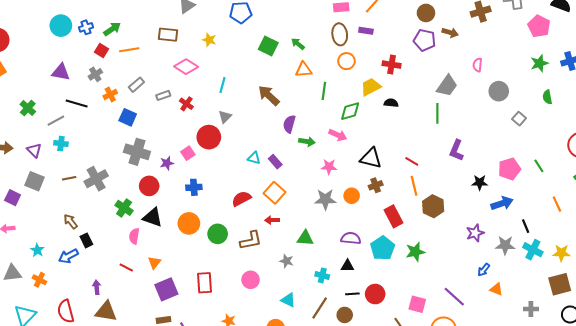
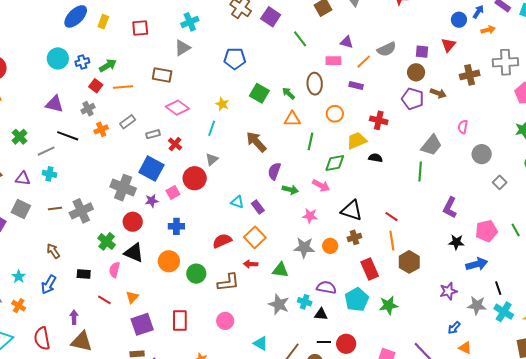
brown ellipse: (340, 34) -> (315, 84), moved
yellow star: (209, 40) -> (222, 104), moved
blue square: (128, 117) -> (151, 169), moved, size x1.4
purple triangle: (34, 150) -> (23, 179), turned -42
purple L-shape: (456, 150) -> (450, 208), moved
green triangle: (305, 238) -> (280, 270), moved
black rectangle: (86, 240) -> (84, 274), moved, turned -64
blue arrow: (68, 256) -> (49, 285), turned -36
gray star: (287, 261) -> (279, 304), moved, size x1.5
cyan cross: (322, 275) -> (305, 302), moved

